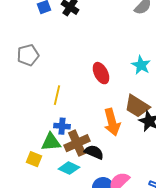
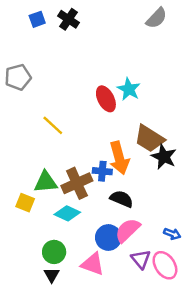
cyan star: (141, 65) -> (129, 89), moved
yellow line: (57, 95) -> (53, 125), turned -60
blue cross: (62, 126) -> (102, 171), moved
black semicircle: (94, 152) -> (122, 199), moved

